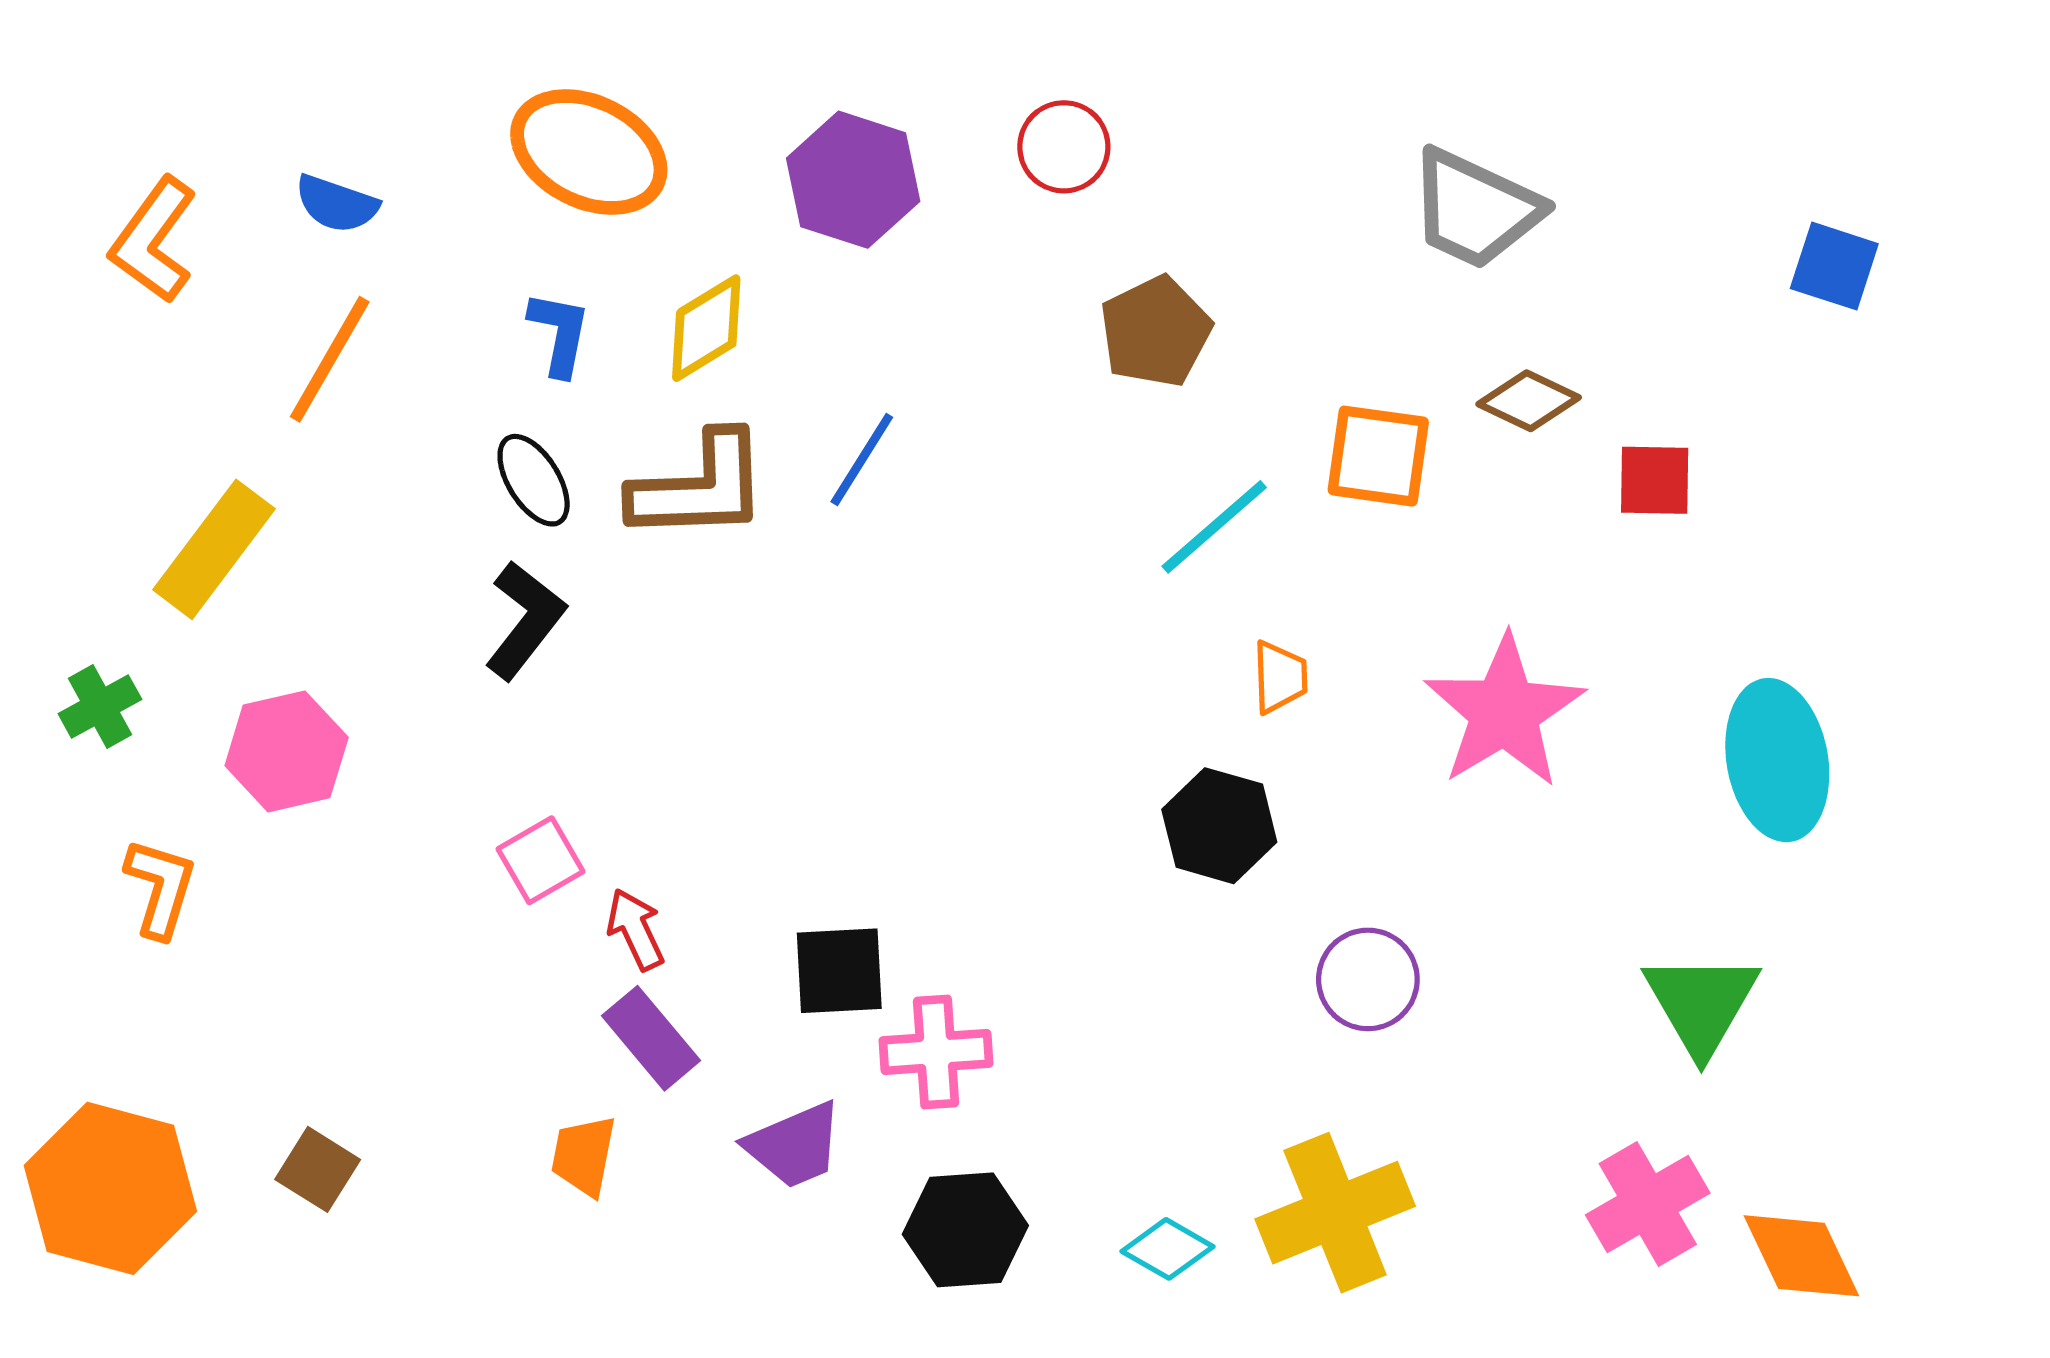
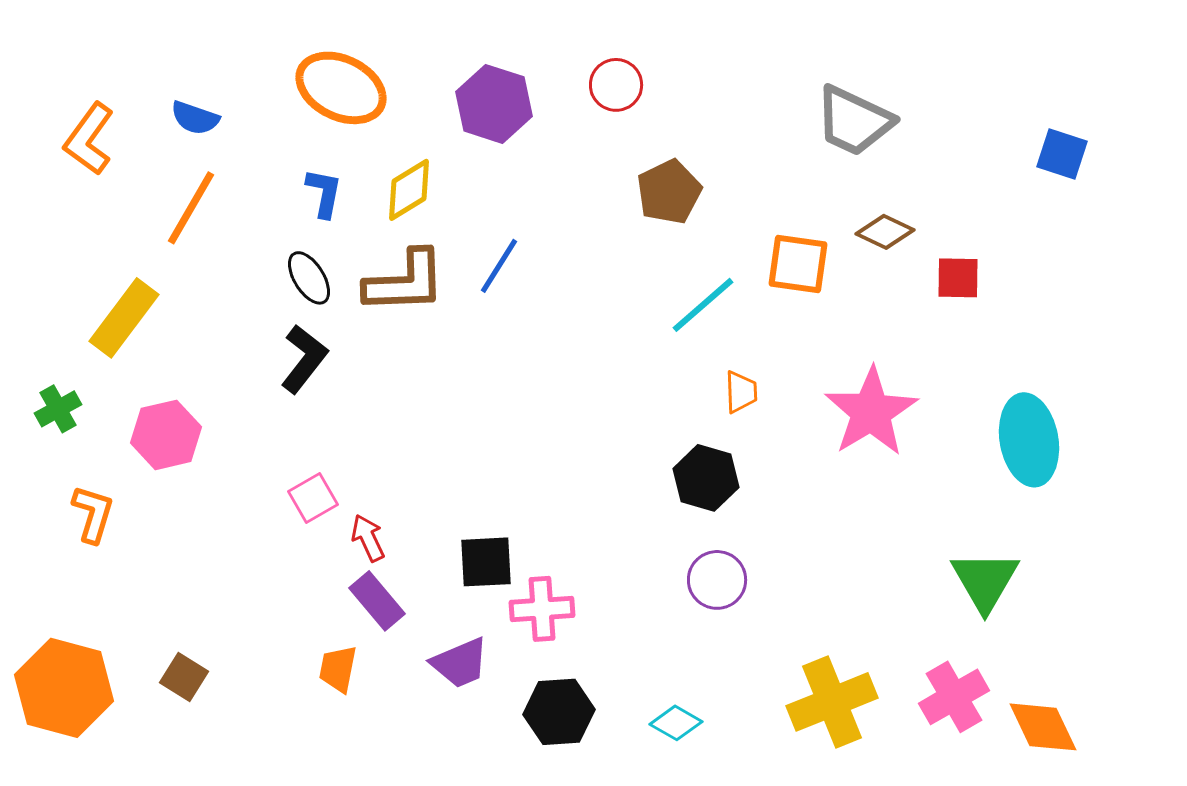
purple circle: (1368, 979) -> (717, 580), moved
yellow cross: (1335, 1213) -> (832, 702), moved

